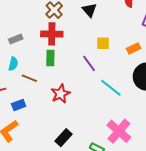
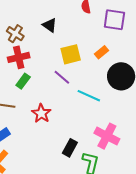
yellow square: (103, 43) -> (71, 54), size x1.5
green rectangle: (50, 58) -> (23, 81), turned 49
black rectangle: (63, 138) -> (70, 148), moved

